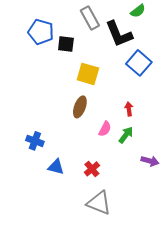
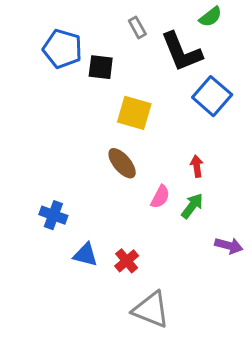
gray rectangle: (90, 18) -> (137, 27), size x0.6
brown ellipse: (80, 107) -> (122, 163), turned -60
red cross: (92, 169) -> (127, 261), moved

